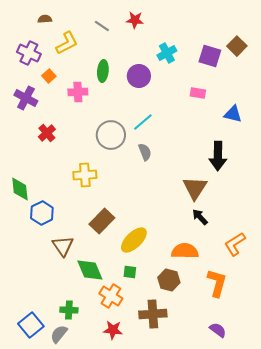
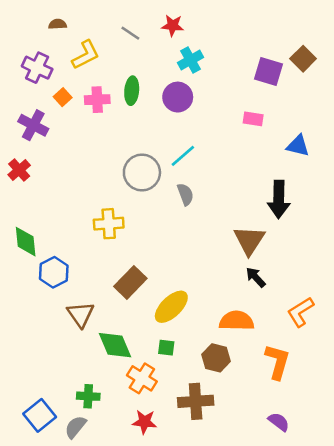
cyan cross: (167, 53) -> (190, 60), moved
pink cross: (78, 92) -> (97, 100), moved
red cross: (47, 133) -> (19, 170), moved

